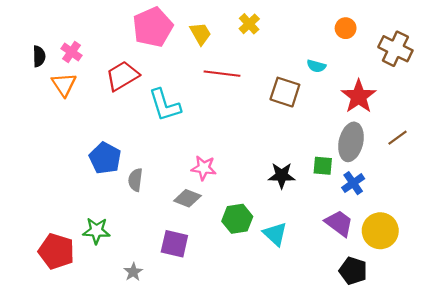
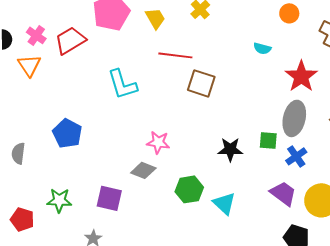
red trapezoid: (122, 76) -> (70, 40), moved
brown square: (285, 92) -> (201, 83), moved
gray semicircle: (135, 180) -> (18, 153), moved
purple square: (174, 244) -> (109, 198), moved
red pentagon: (56, 251) -> (22, 219), size x0.7

